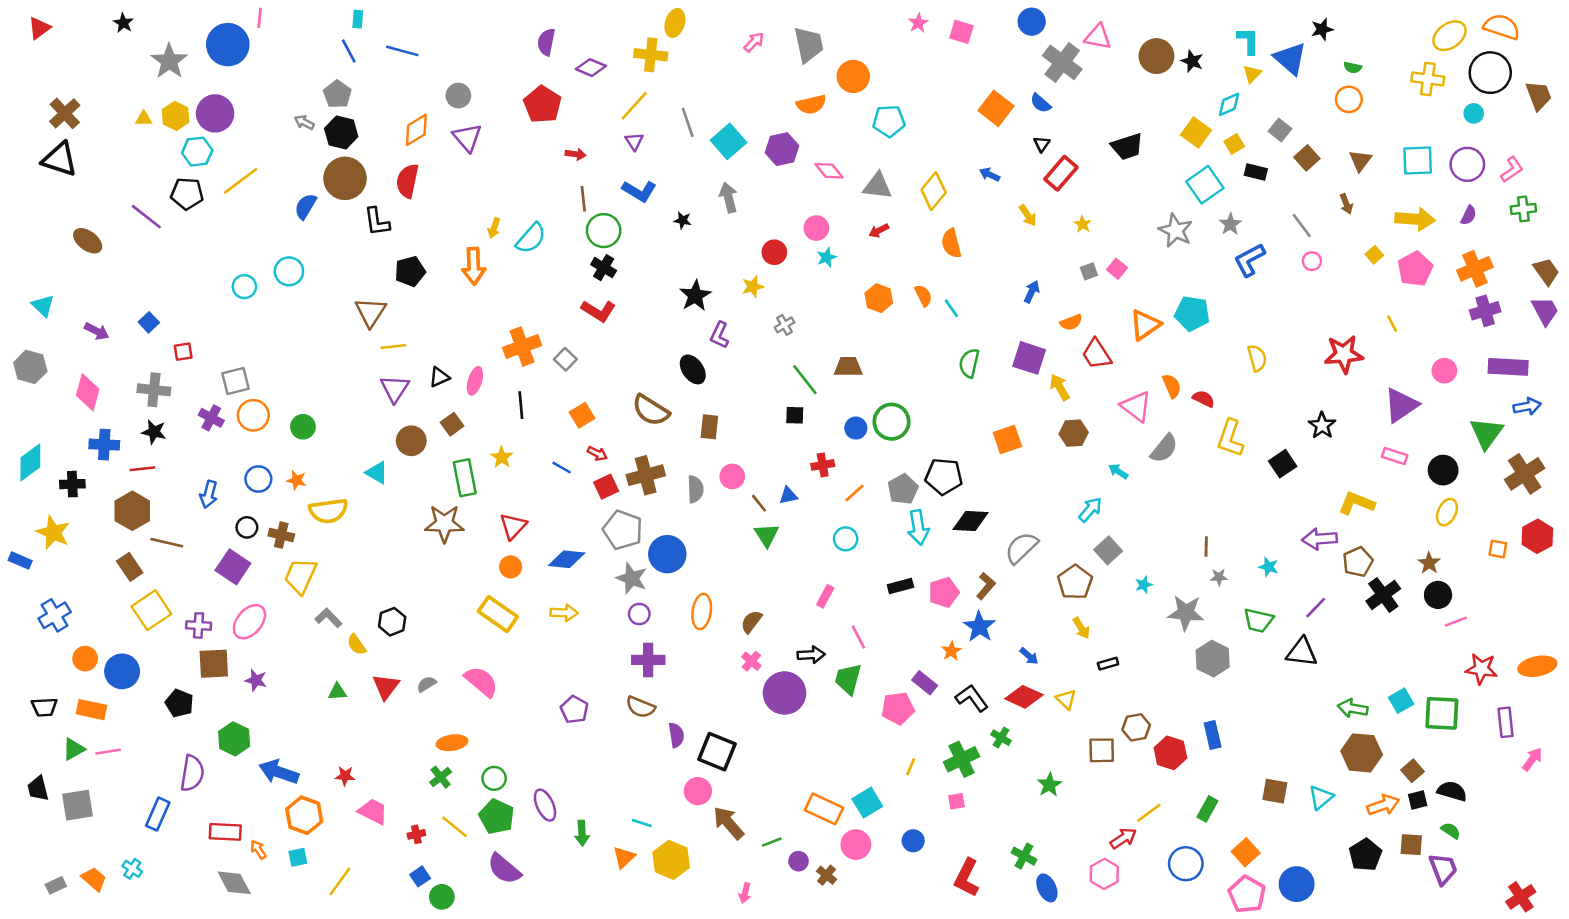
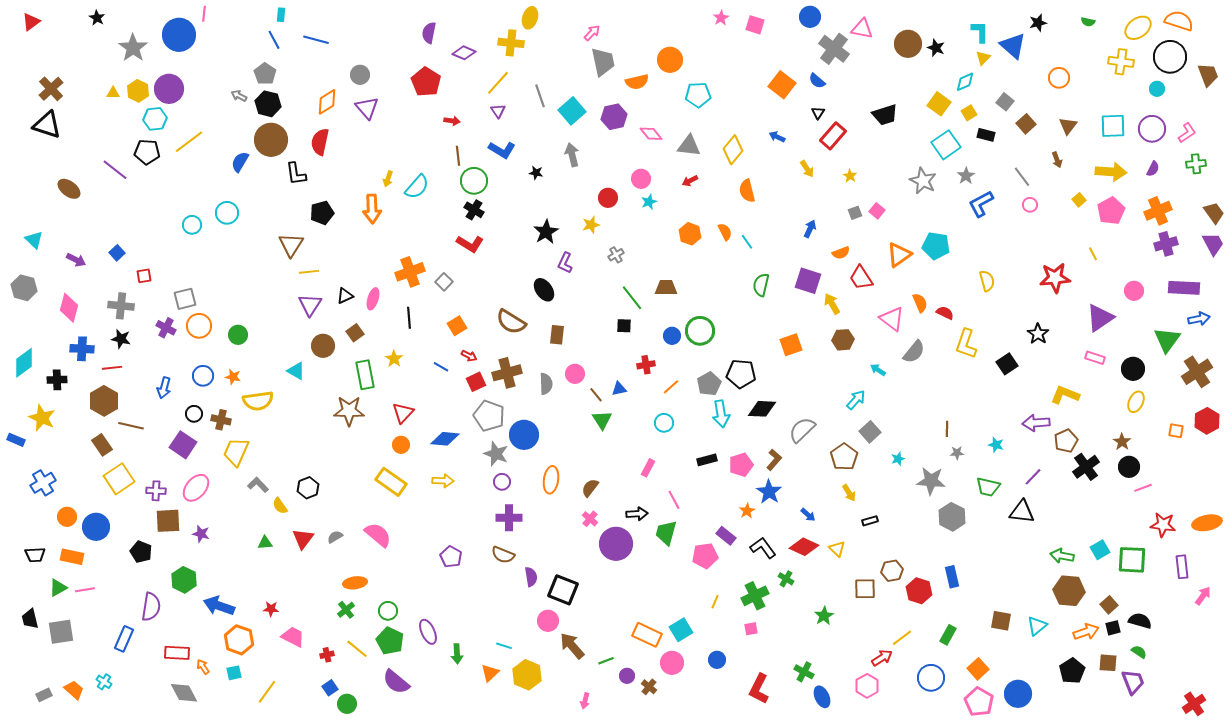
gray trapezoid: (809, 45) -> (603, 62), moved
green semicircle: (1353, 68) -> (1088, 22), moved

